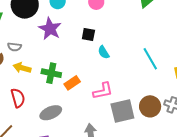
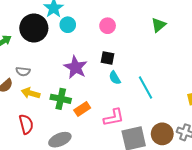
purple star: (50, 29) -> (76, 67), moved
black square: (88, 35) -> (107, 58), moved
cyan line: (150, 59) -> (145, 87), moved

